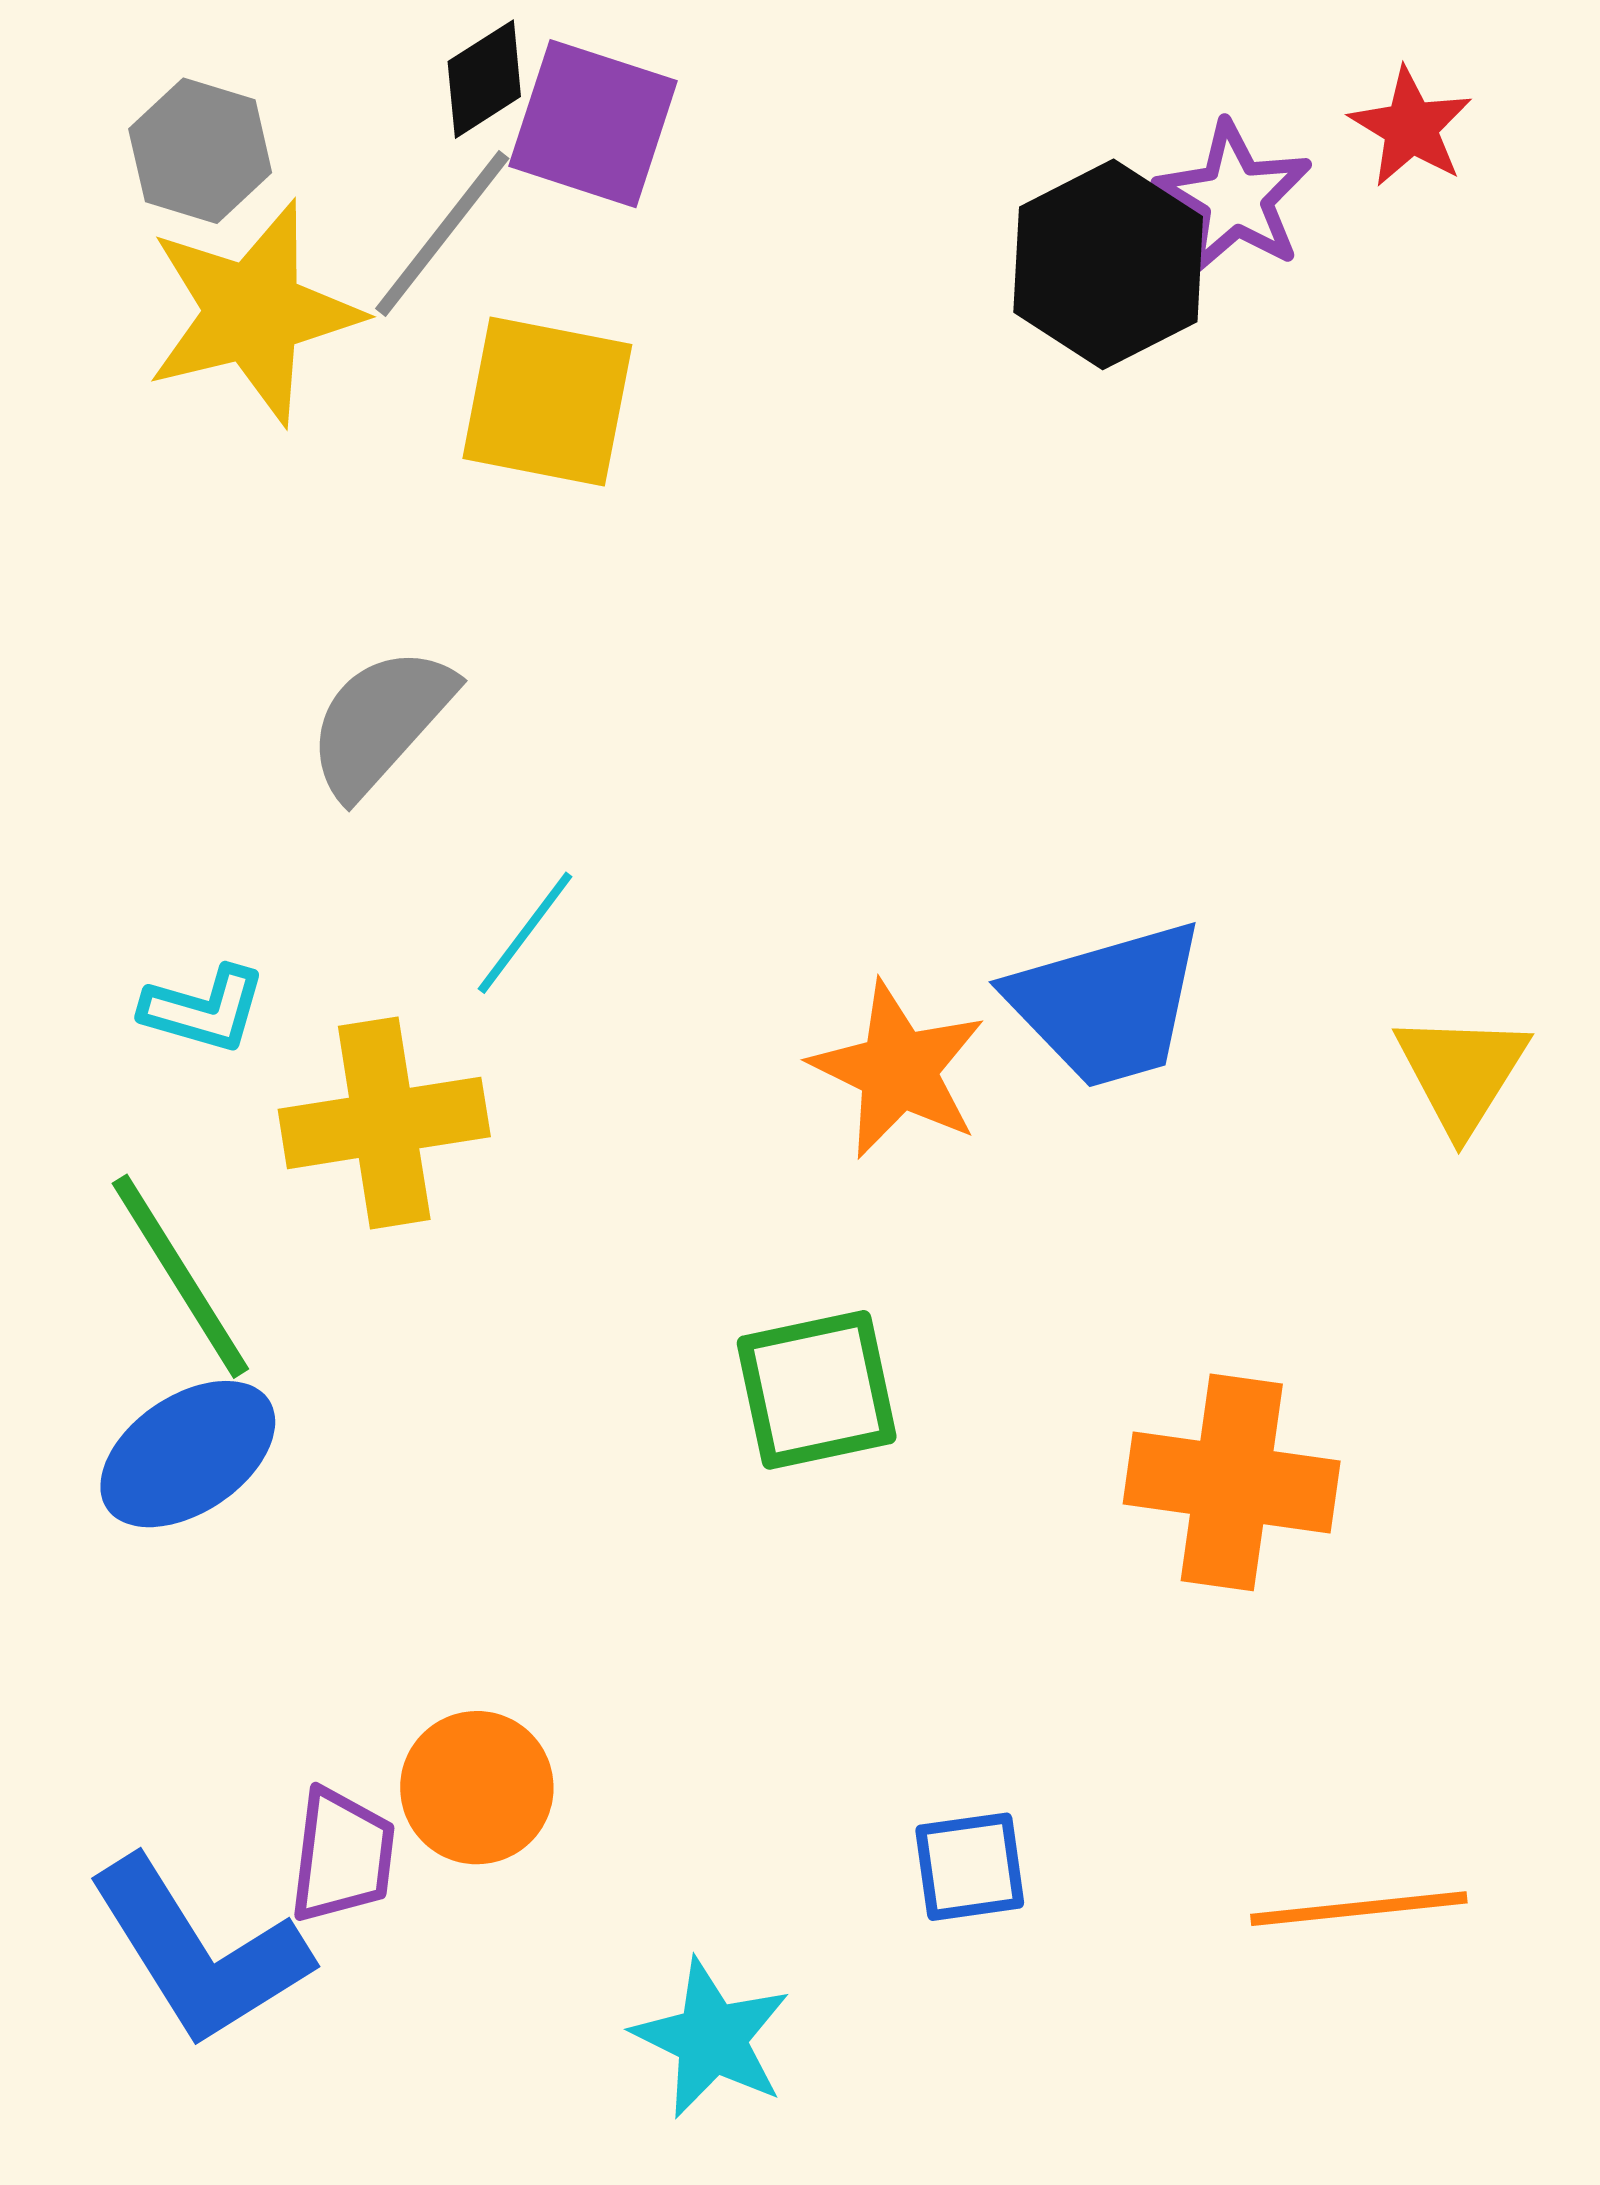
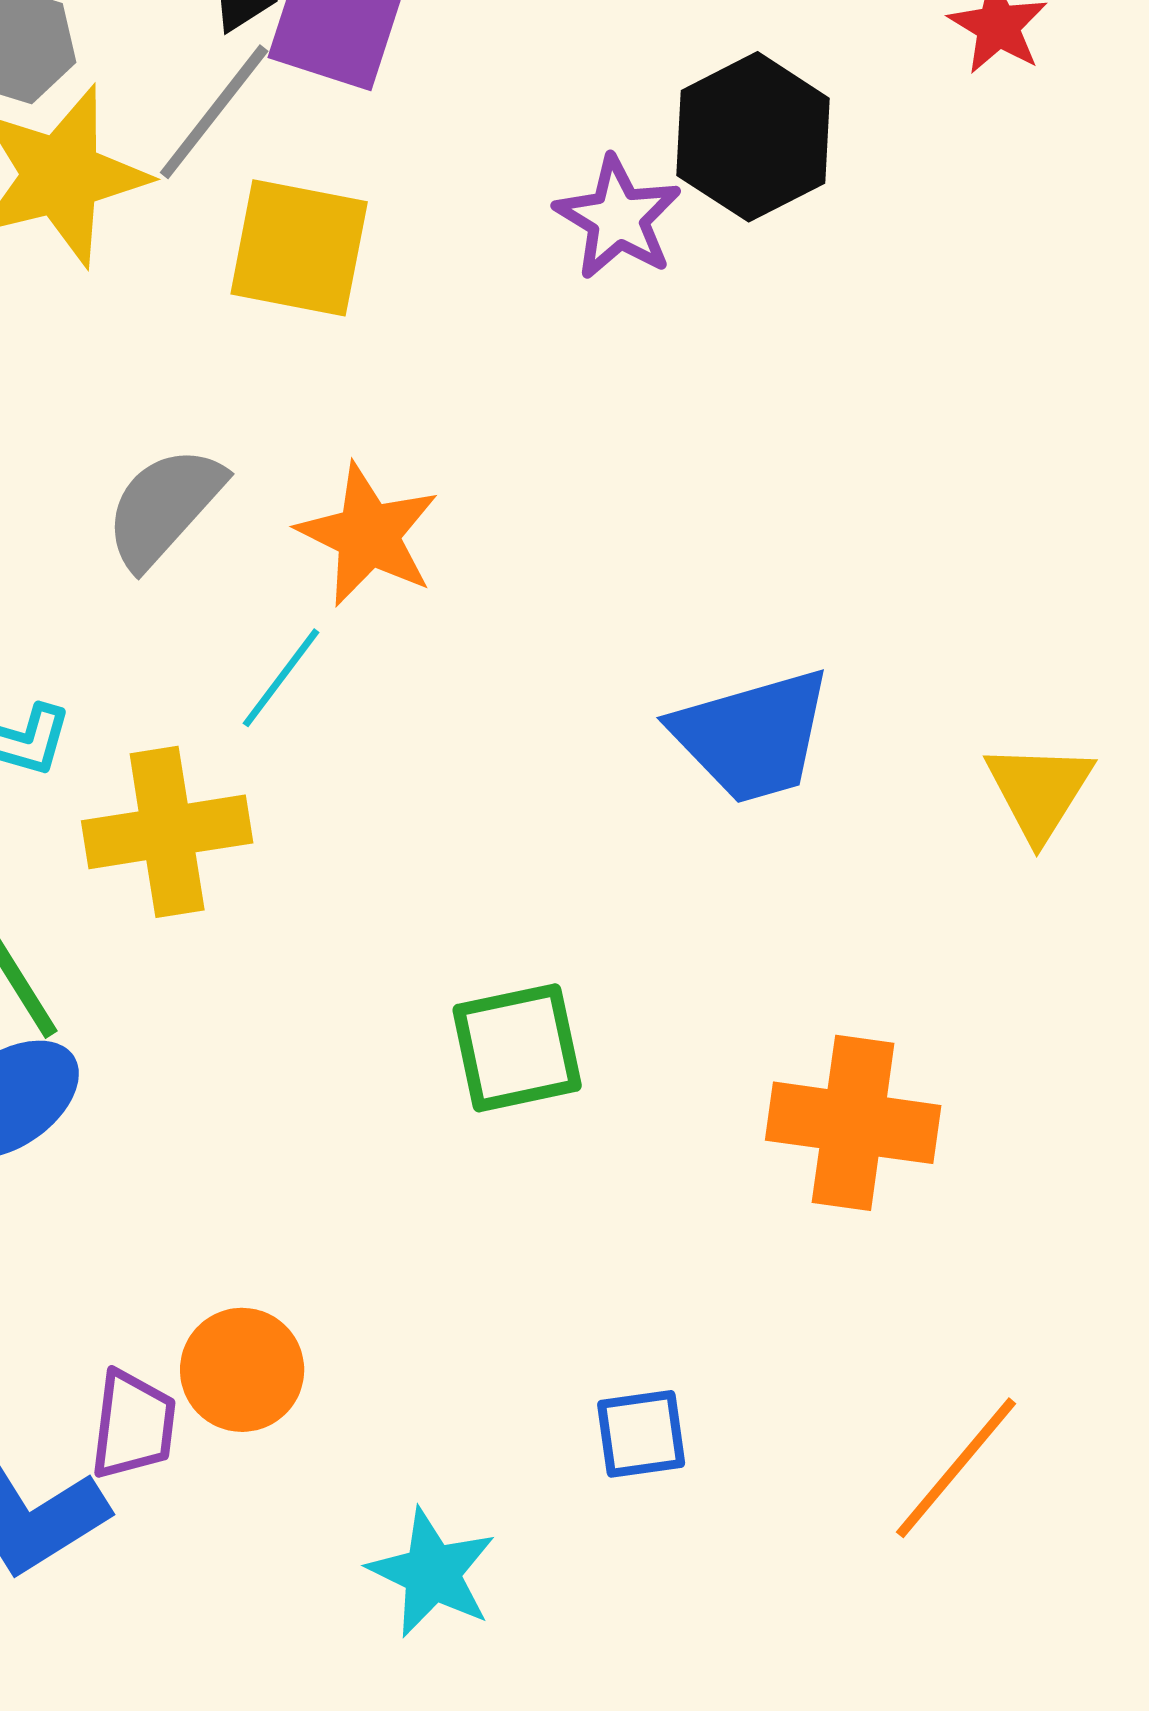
purple star: (1234, 198) -> (618, 218), moved
orange star: (898, 1070) -> (368, 535), moved
orange line: (1359, 1909) -> (956, 1468), turned -44

